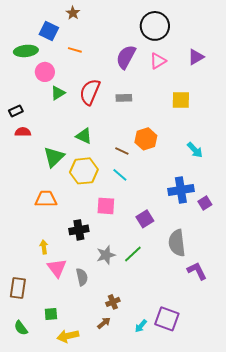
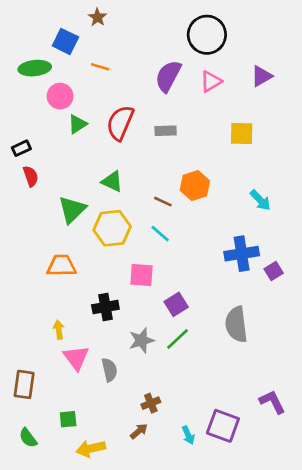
red semicircle: (23, 132) -> (31, 176), turned 70
purple square: (145, 219) -> (176, 304), moved
purple L-shape: (197, 271) -> (272, 402), moved
cyan arrow: (141, 326) -> (188, 435), turned -64

